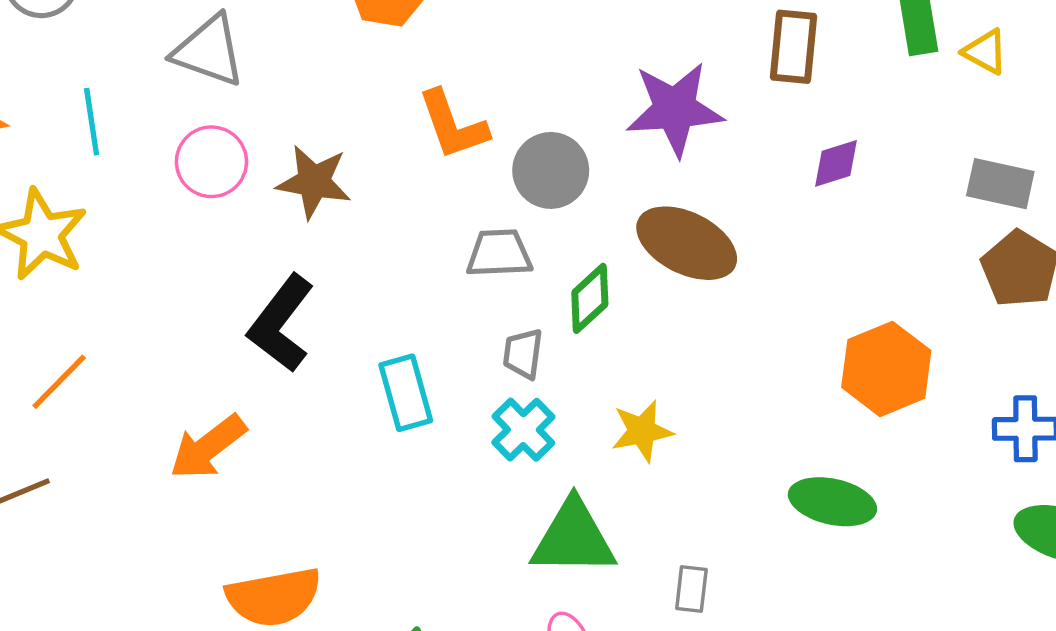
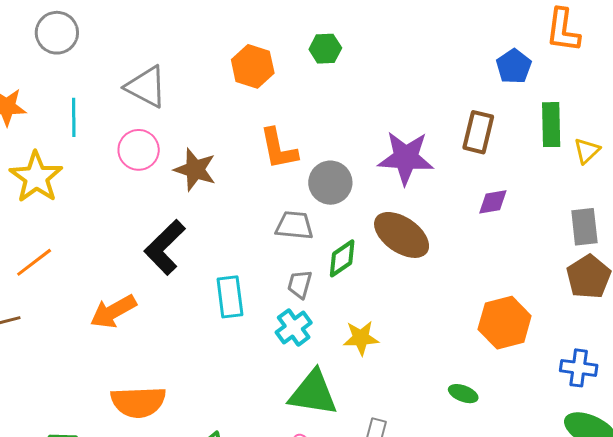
yellow triangle: (985, 52) -> (587, 151), turned 40
gray rectangle: (1000, 184) -> (584, 227), turned 63
green ellipse: (832, 502) -> (463, 394), size x0.6

